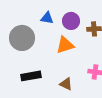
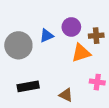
blue triangle: (47, 18) -> (47, 36), moved, turned -32
orange triangle: (65, 45) -> (81, 53), moved

